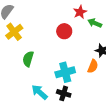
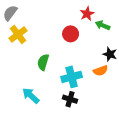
green semicircle: (28, 59) -> (43, 62), moved
orange semicircle: (93, 66) -> (101, 71), turned 48
cyan arrow: (40, 92) -> (31, 96), moved

